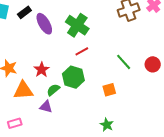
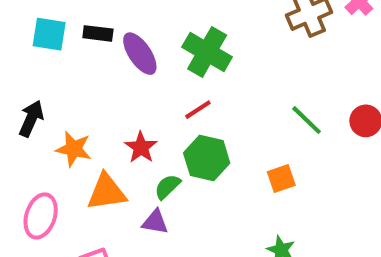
black rectangle: (24, 12) -> (98, 33), turned 48
red line: (82, 51) -> (198, 110), moved

